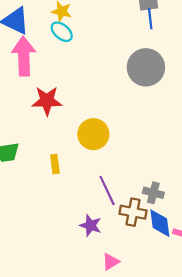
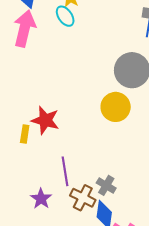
red star: (47, 101) -> (45, 120), moved
yellow circle: (93, 134) -> (116, 107), moved

